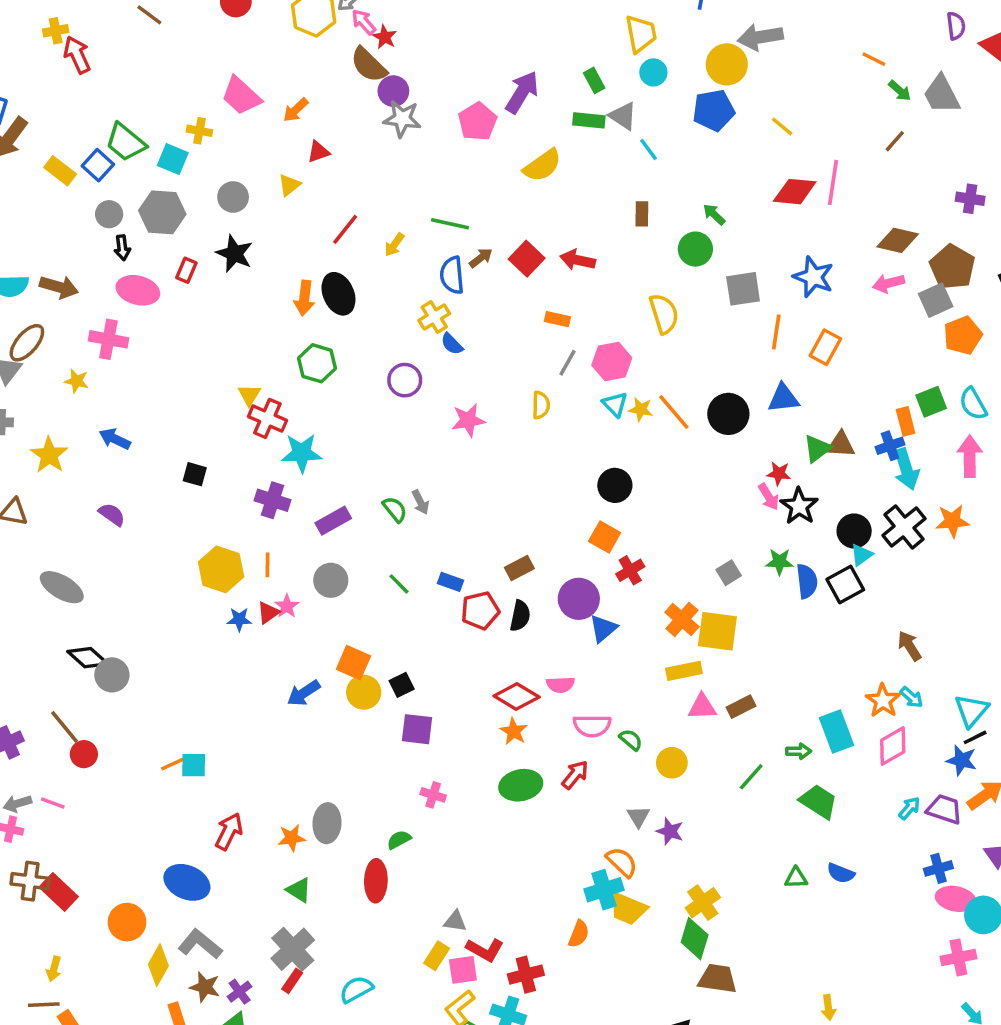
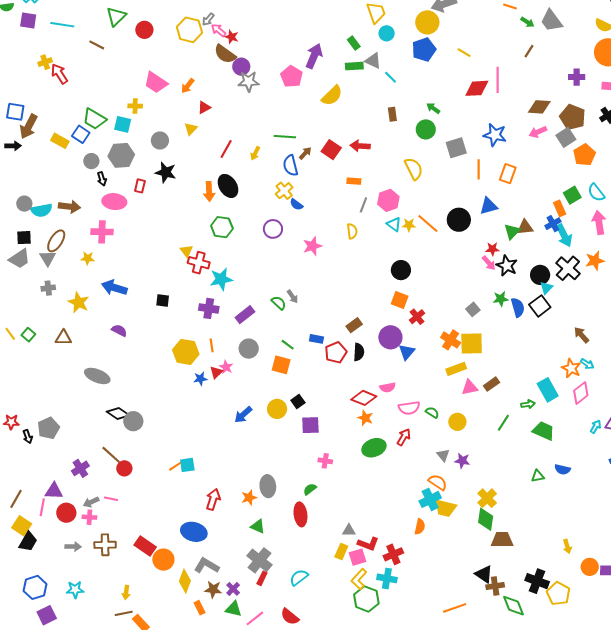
blue arrow: (115, 439) -> (114, 288), size x1.4
orange square: (353, 663) -> (281, 365), moved
red rectangle: (59, 892) -> (145, 546), moved

